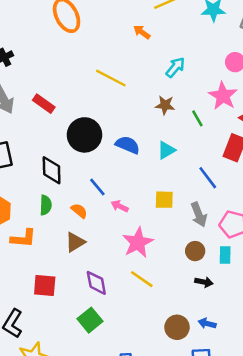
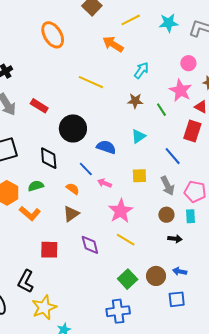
orange arrow: (142, 32) -> (113, 44), size x1.5
blue semicircle: (128, 145) -> (106, 147), moved
green semicircle: (46, 205) -> (36, 186), moved, turned -105
orange L-shape: (23, 238) -> (30, 213), turned 40
green square: (90, 320) -> (128, 279), moved

